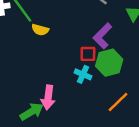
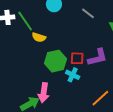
purple L-shape: (102, 36) -> (98, 57), moved, turned -150
green hexagon: (109, 63) -> (55, 61), moved

